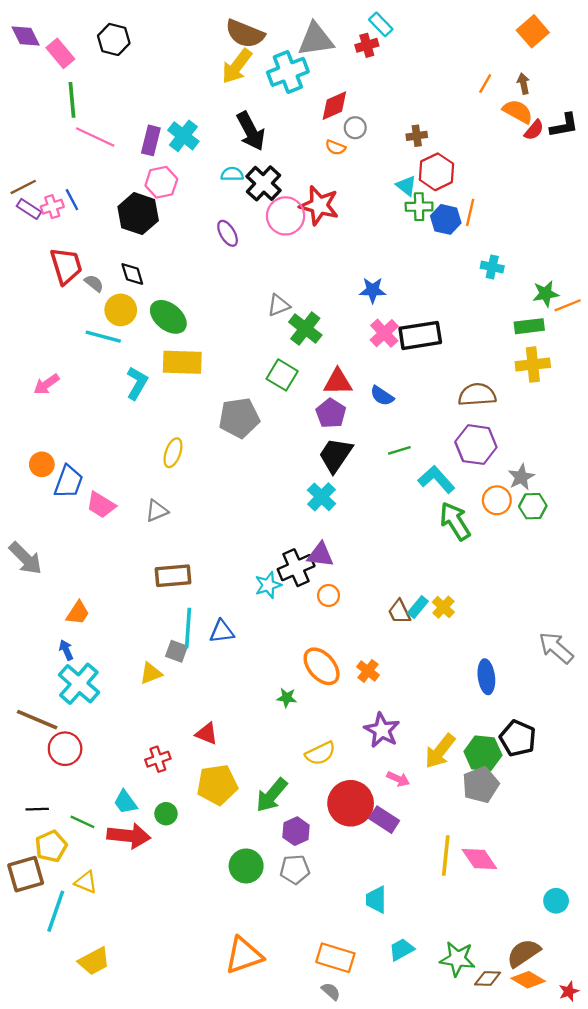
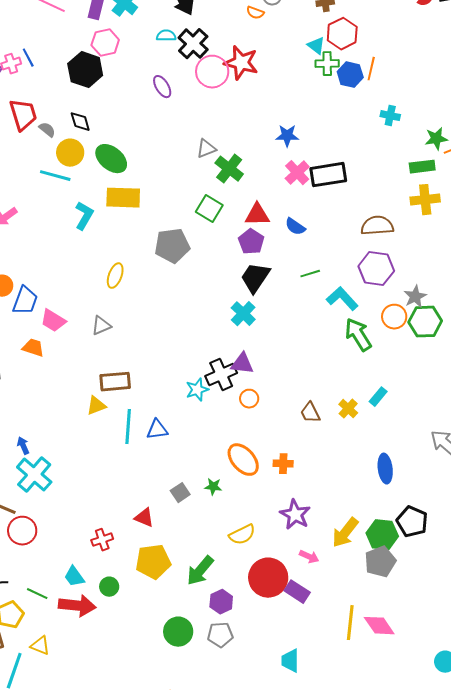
green hexagon: (533, 506) -> (425, 322), size x1.4
cyan rectangle: (418, 607) -> (378, 397), moved
orange trapezoid: (78, 613) -> (33, 348), moved, turned -105
gray square: (176, 651) -> (180, 493), moved, turned 36
orange cross: (368, 671) -> (283, 464), turned -36
yellow triangle: (151, 673) -> (96, 406), moved

